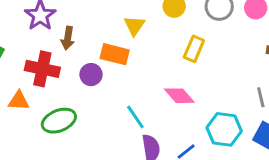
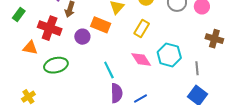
yellow rectangle: (194, 49) -> (142, 28), moved
cyan hexagon: (224, 129) -> (169, 55), moved

